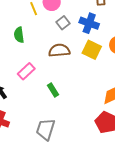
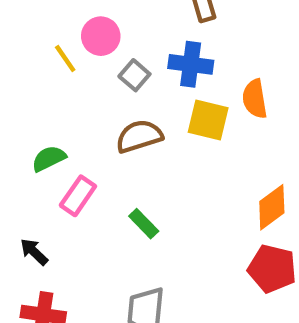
green semicircle: (19, 35) -> (49, 159), moved, turned 84

